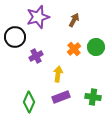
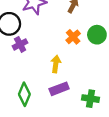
purple cross: (36, 56) -> (20, 44), moved
green cross: (93, 97) -> (90, 99), moved

